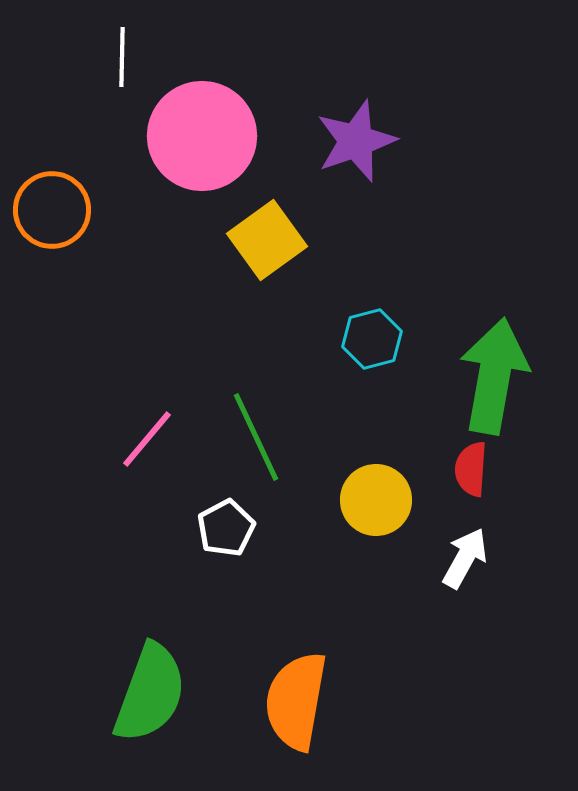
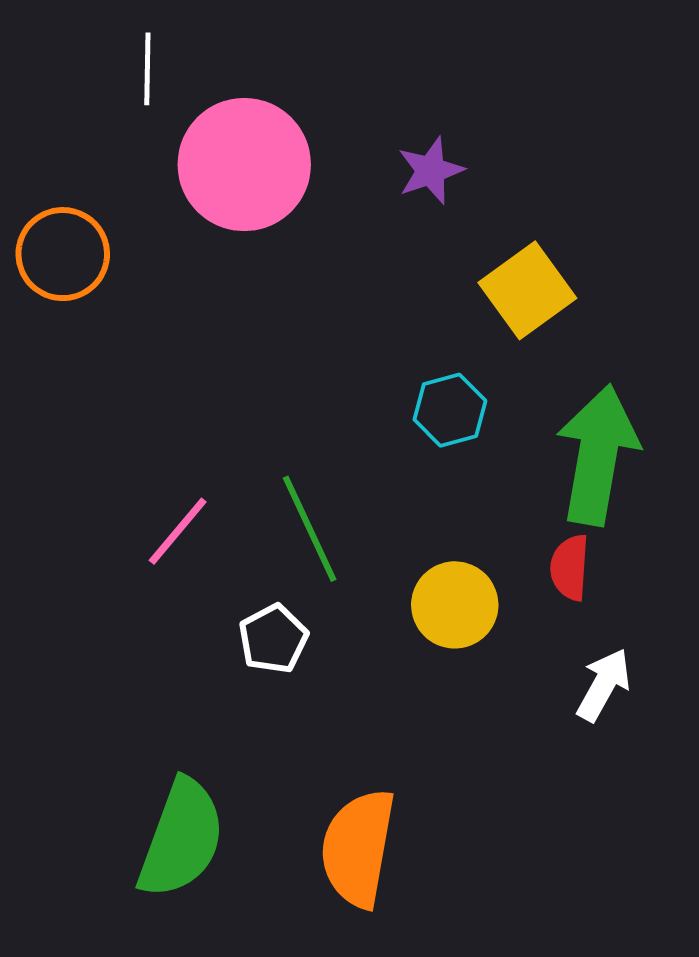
purple star: (356, 141) -> (431, 171), size x0.7
yellow square: (267, 240) -> (527, 290), moved
white arrow: (465, 558) -> (604, 685), moved

